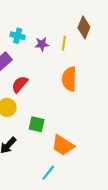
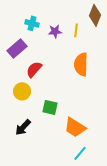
cyan line: (48, 173) -> (80, 153), moved

